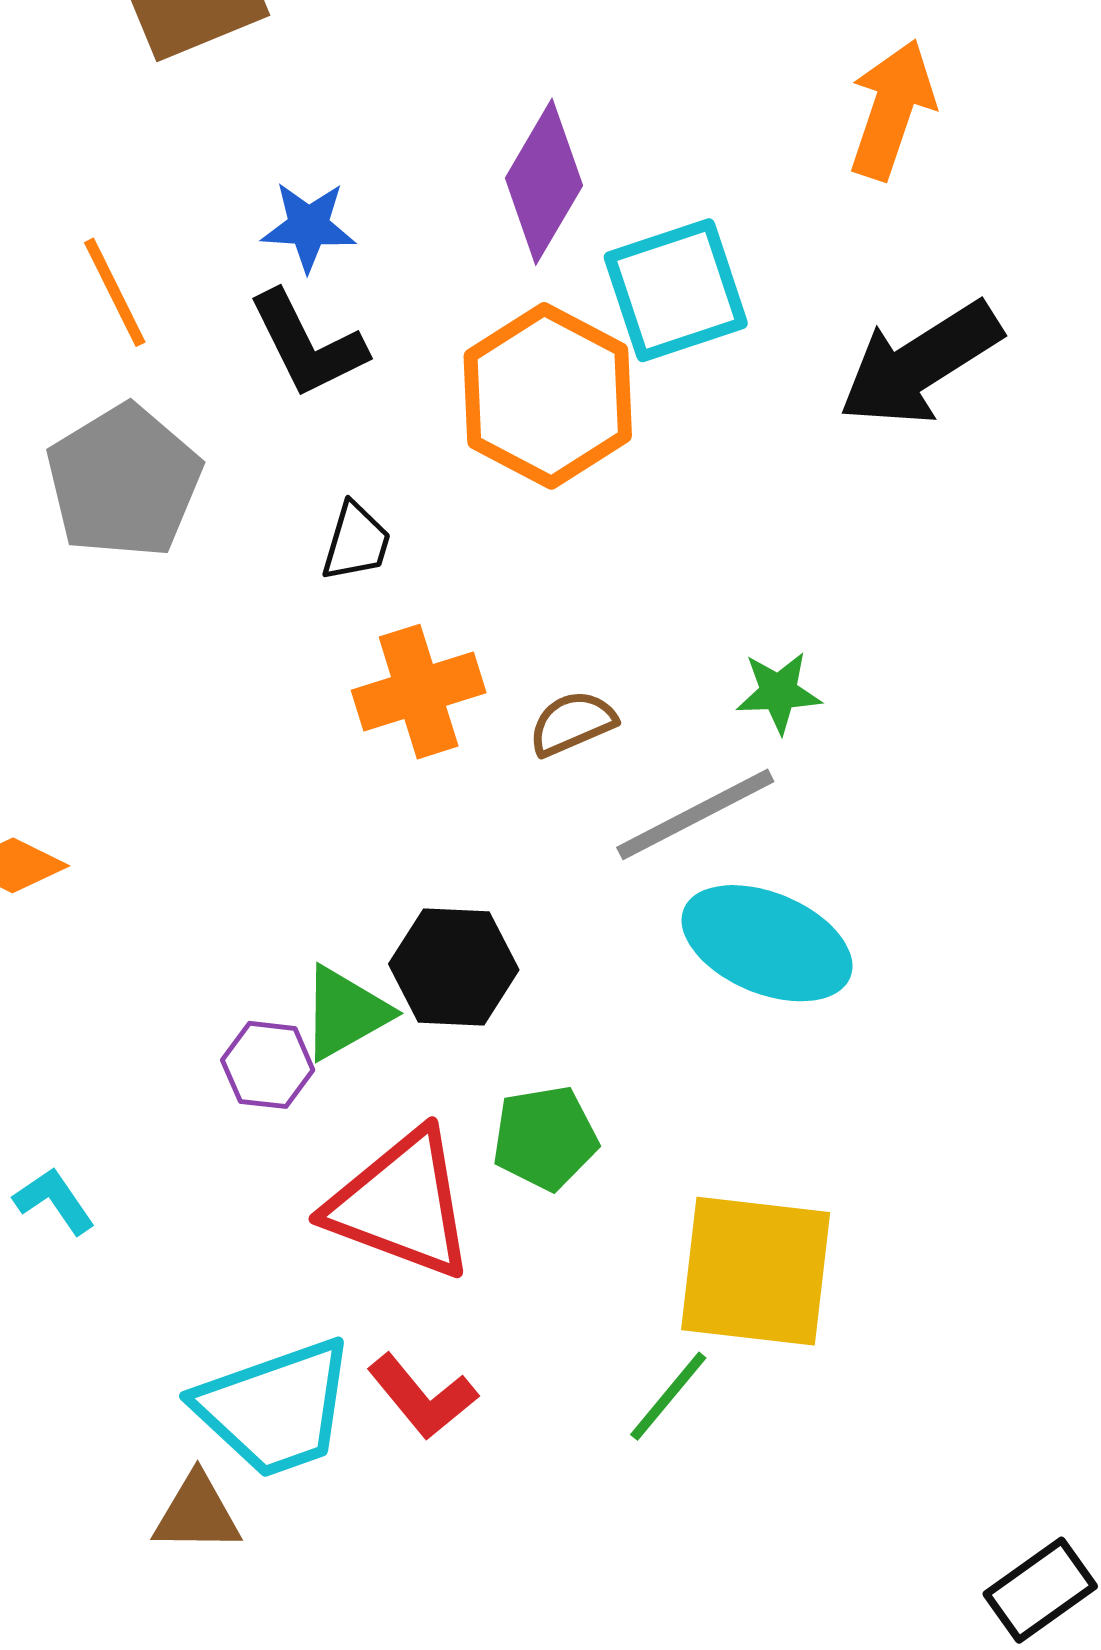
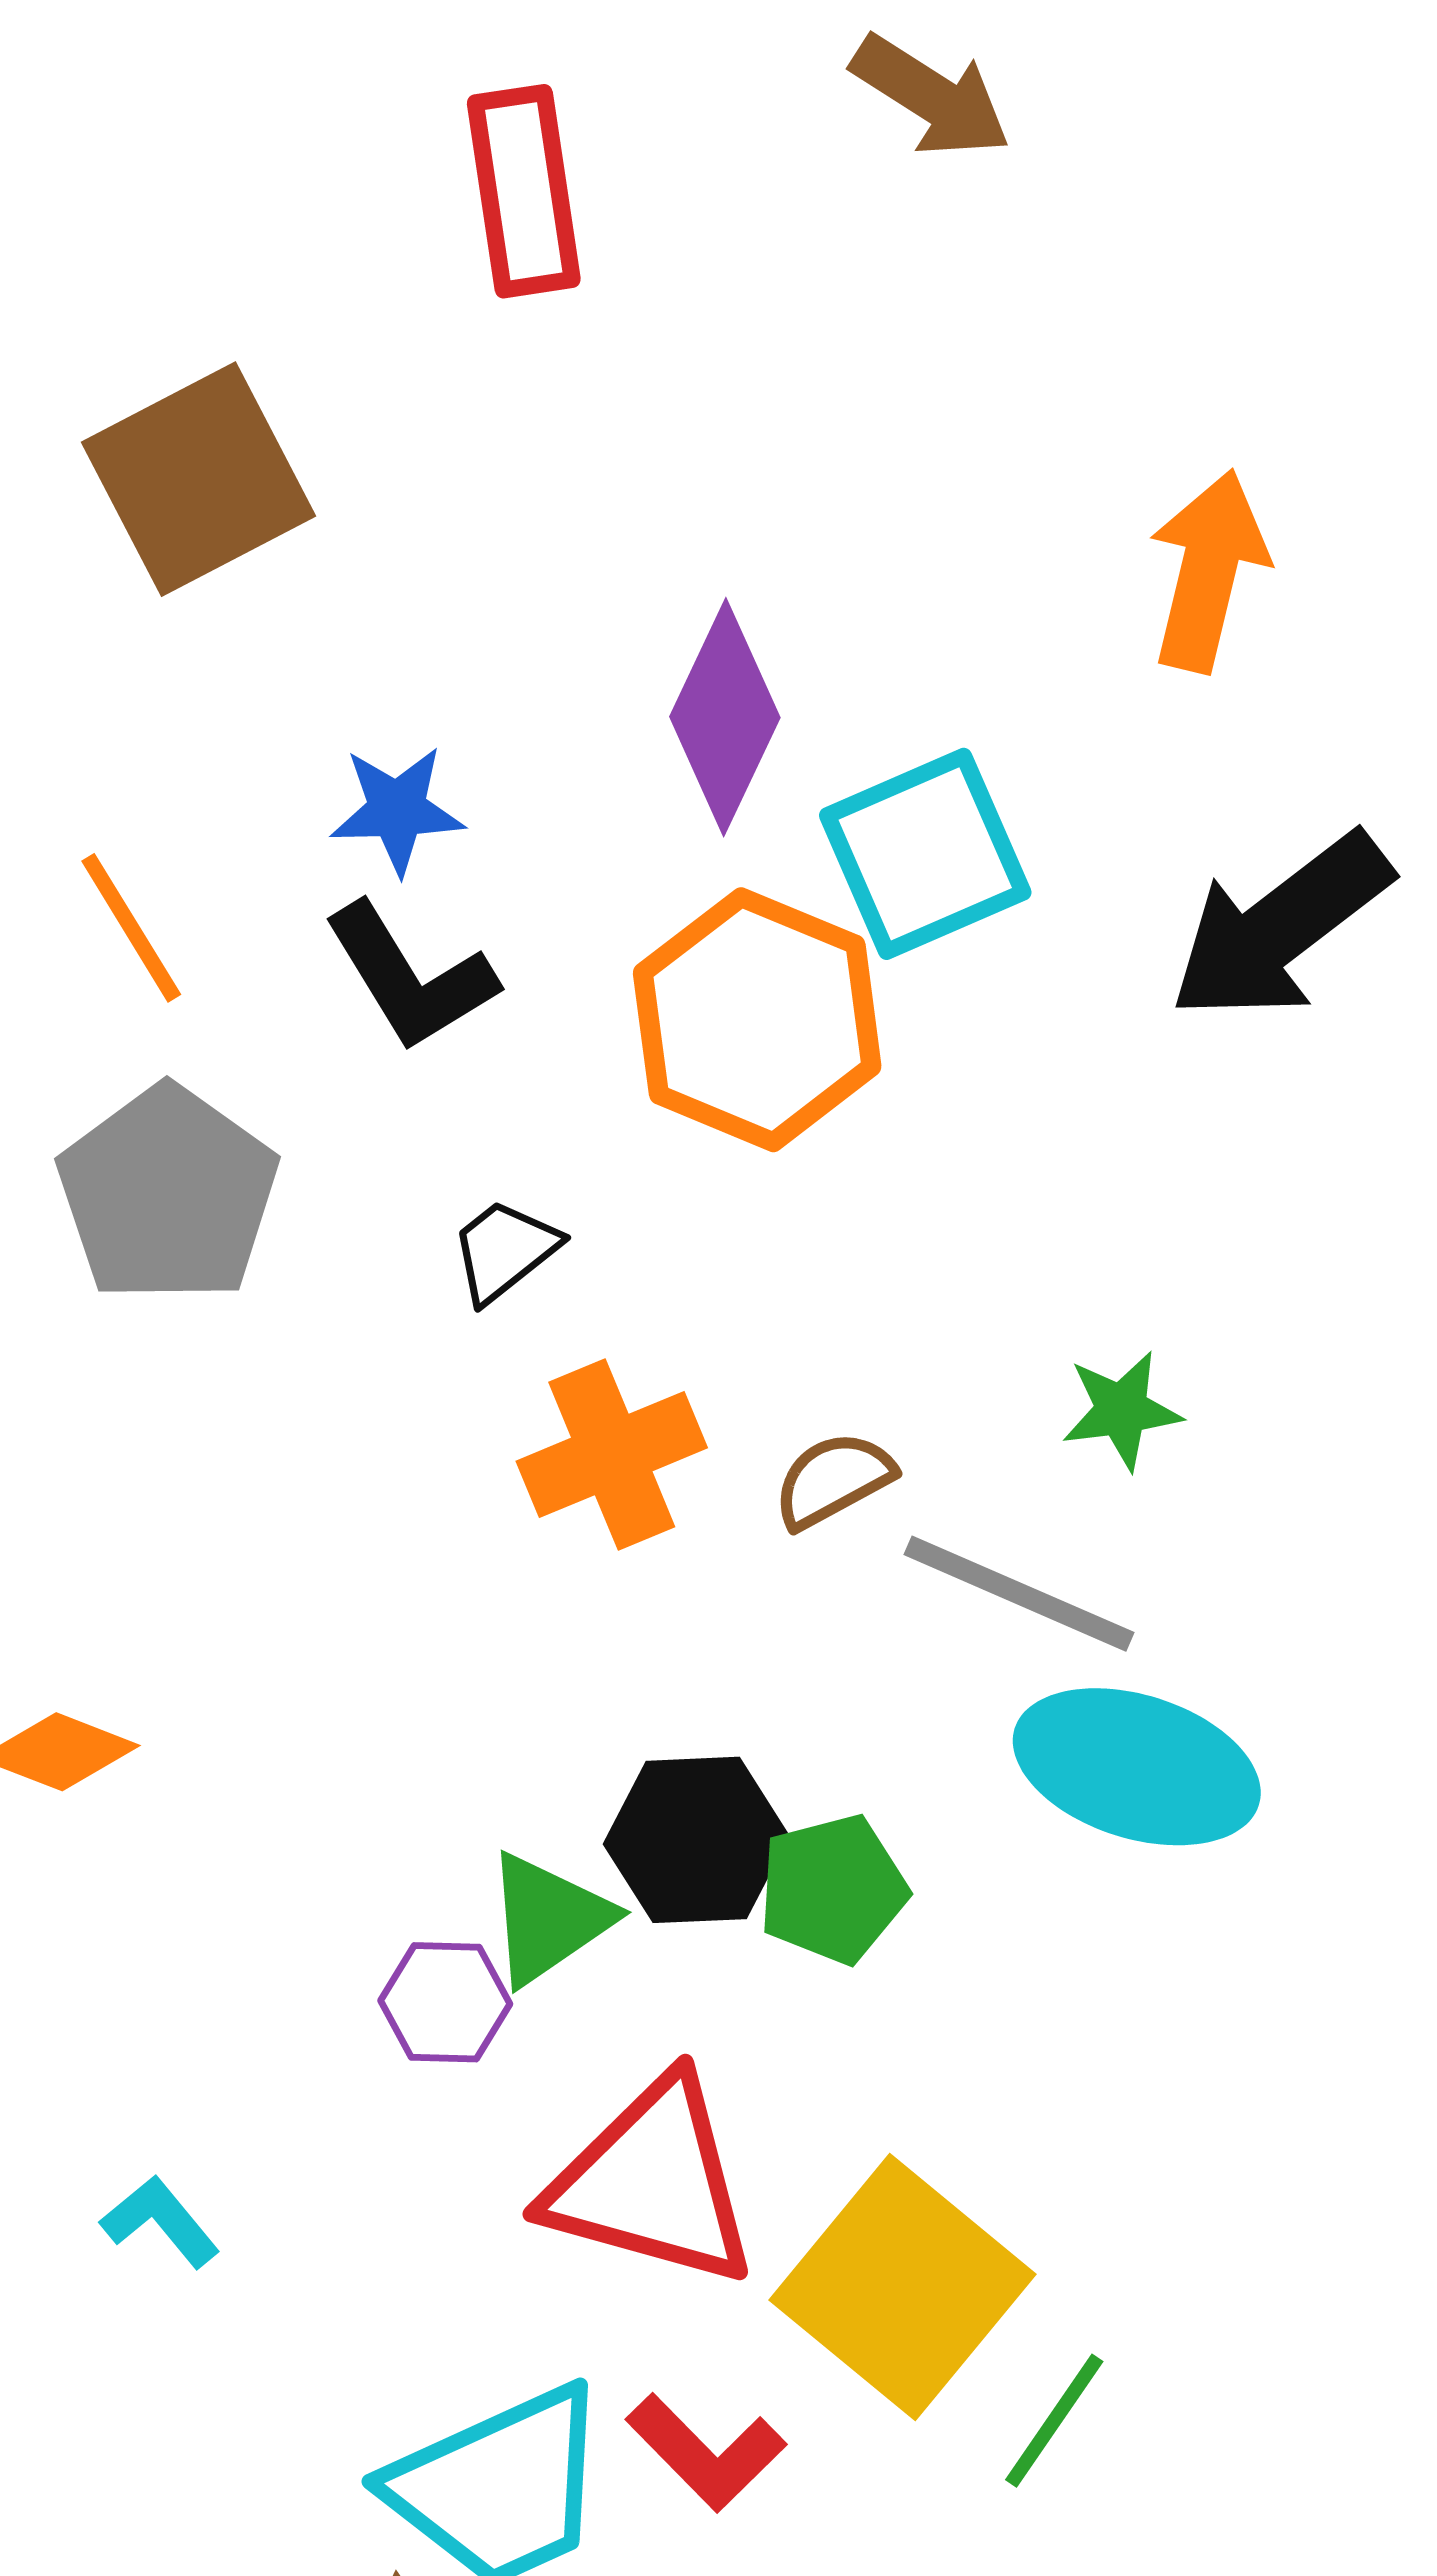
black trapezoid: (356, 542) -> (504, 1251), turned -140
gray line: (695, 814) -> (1019, 1594), turned 56
green pentagon: (545, 1138) -> (833, 1889), moved
yellow square: (756, 1271) -> (903, 2287), moved, turned 38

